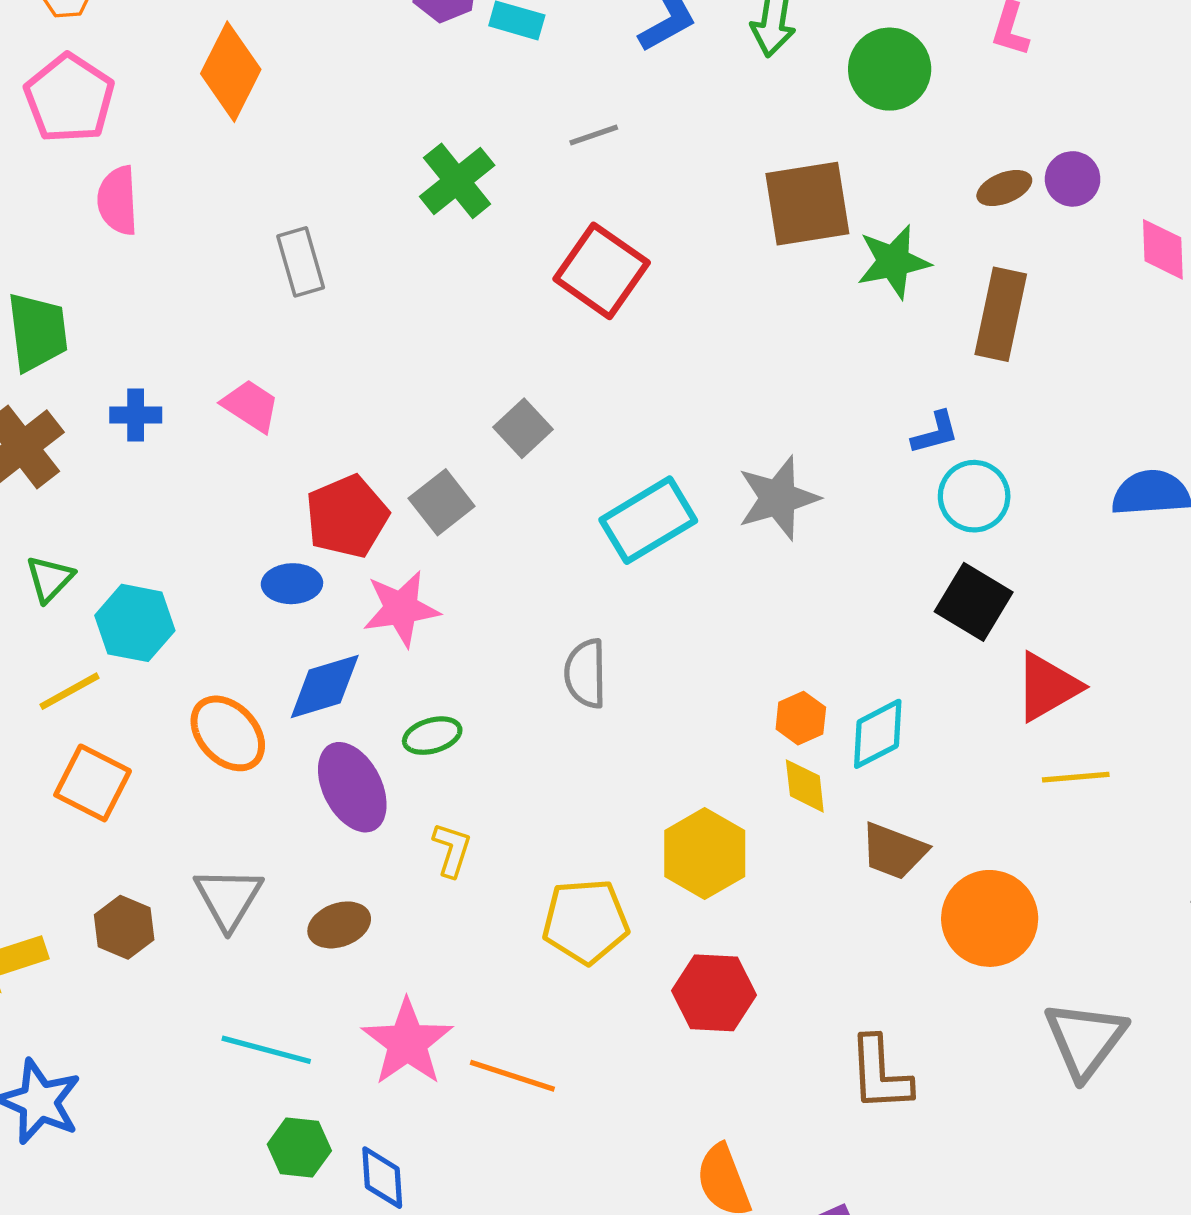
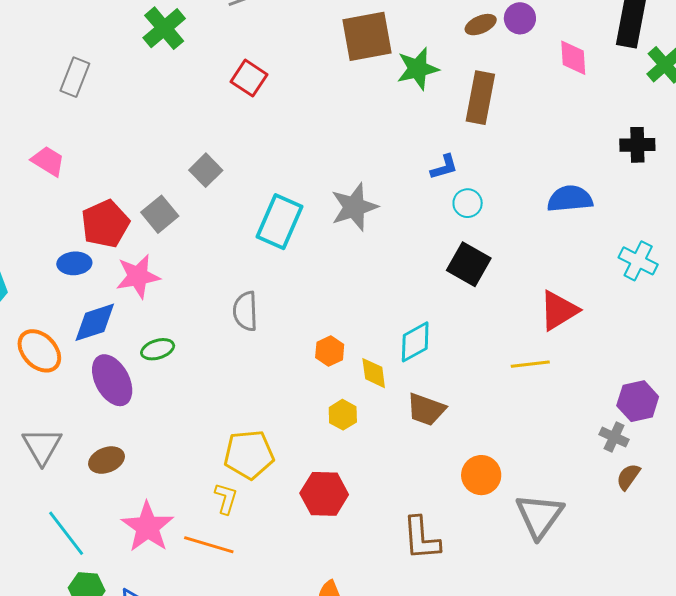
gray rectangle: (301, 262) -> (75, 77), turned 39
red square: (602, 271) -> (249, 78), size x0.7
cyan circle: (974, 496) -> (468, 203), size x0.7
cyan rectangle: (648, 520) -> (279, 222), turned -34
red triangle: (1047, 687) -> (559, 310), moved
orange hexagon: (801, 718) -> (330, 351), moved
yellow L-shape: (452, 850) -> (226, 498), moved
yellow hexagon: (705, 853) -> (343, 415), moved, size x0.6
orange circle: (990, 918) -> (481, 475), moved, size x0.7
cyan line: (266, 1050) -> (66, 533), turned 39

